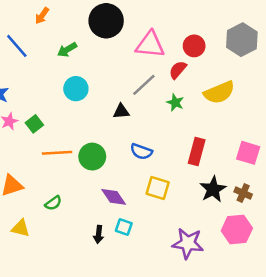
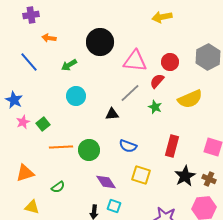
orange arrow: (42, 16) -> (49, 38), turned 64

